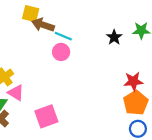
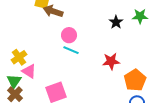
cyan line: (63, 36) -> (71, 50), moved
red star: (133, 81) -> (111, 61), moved

